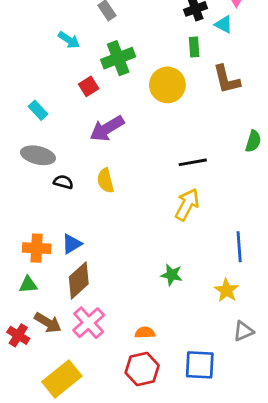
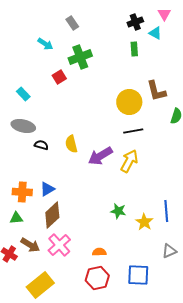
brown L-shape: (226, 79) -> (156, 91), moved
yellow circle: (167, 85) -> (129, 102), moved
purple arrow: (107, 129) -> (100, 156), moved
blue line: (239, 247) -> (166, 211), moved
yellow star: (226, 290) -> (144, 222), moved

